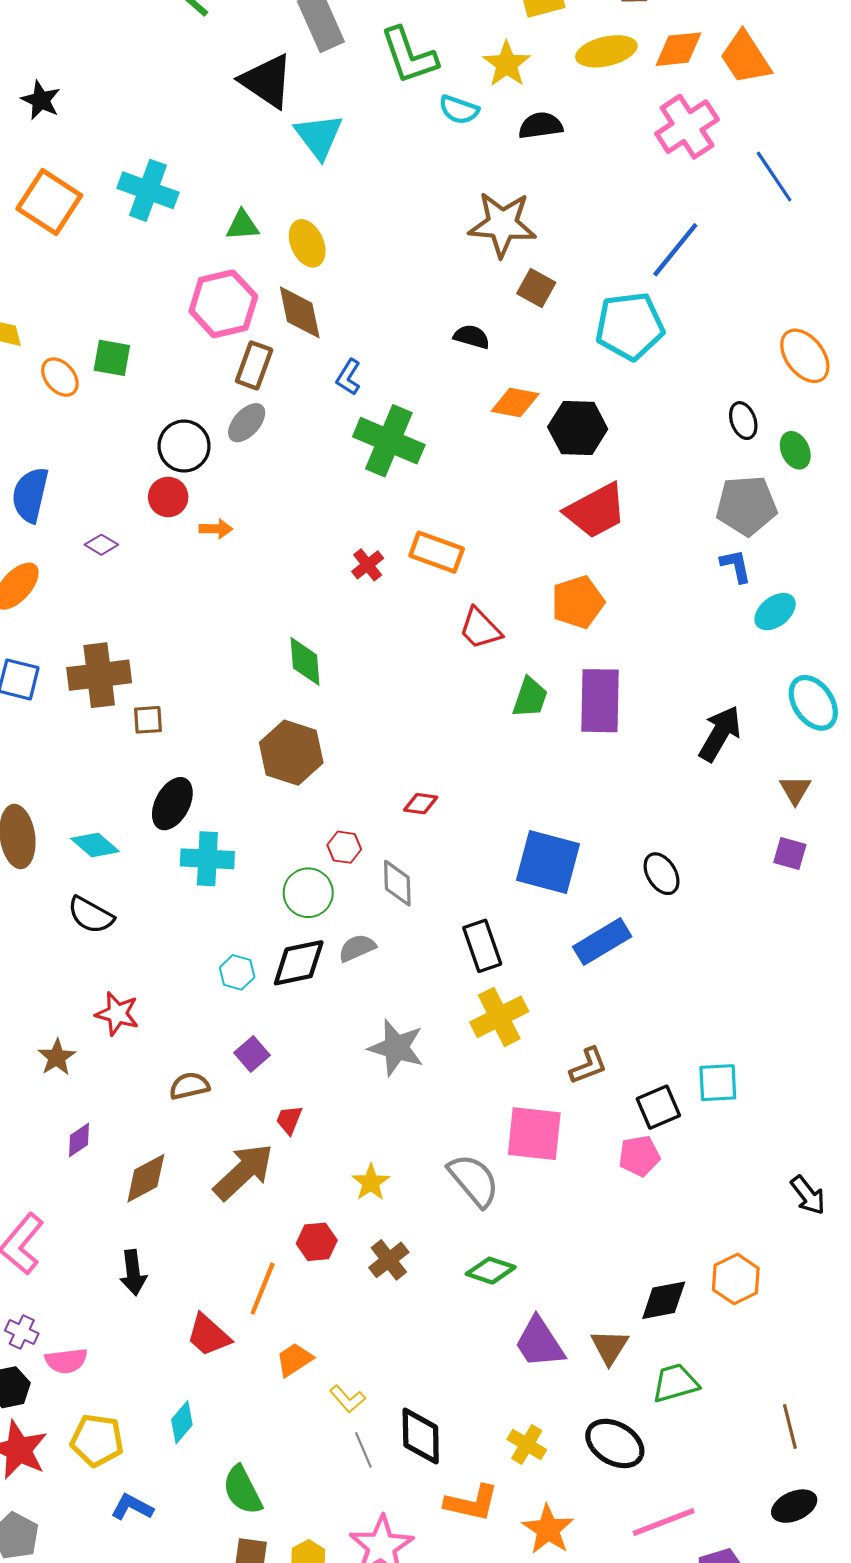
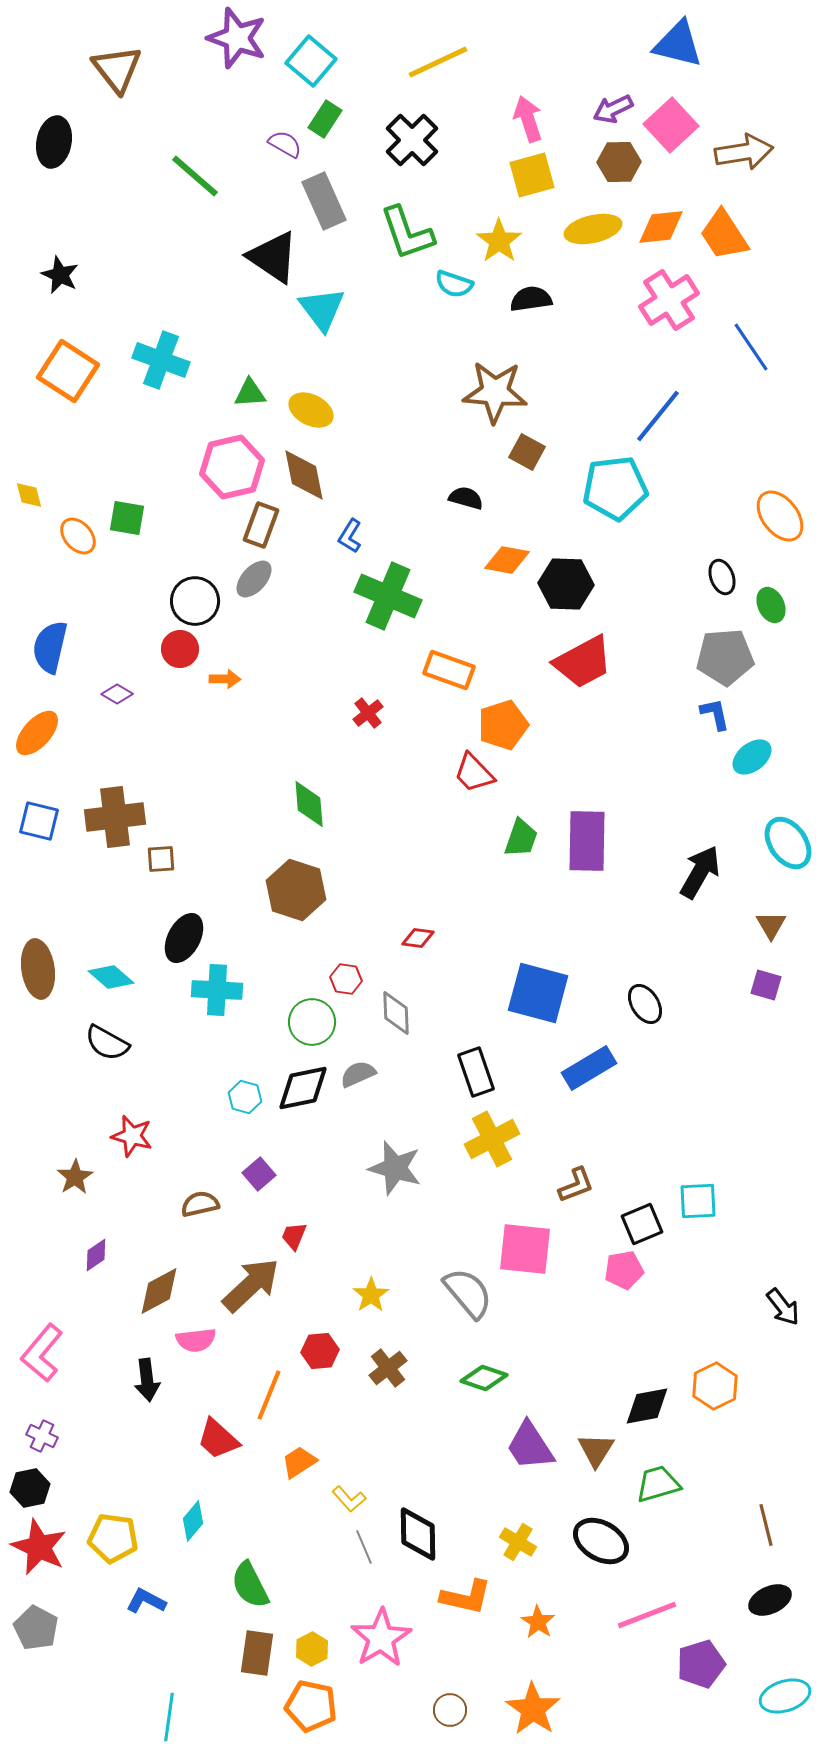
yellow ellipse: (307, 243) -> (311, 410), turned -39
orange rectangle: (437, 552) -> (449, 670), moved
orange pentagon: (578, 602) -> (503, 725), moved
pink semicircle: (66, 1361) -> (196, 1340), moved
orange star: (548, 1529) -> (538, 1622), size x0.7

